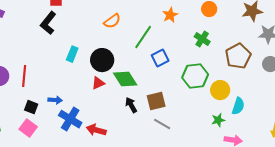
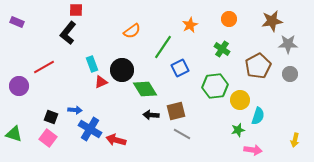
cyan rectangle: (72, 54) -> (92, 64), turned -42
red line: (24, 76) -> (44, 67), moved, turned 55
red triangle: (98, 83) -> (101, 82), moved
black arrow: (131, 105) -> (151, 115), turned -56

